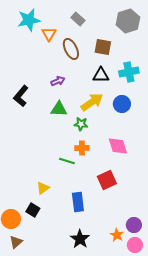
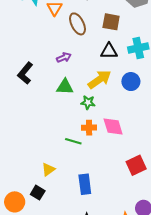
pink diamond: (118, 146) -> (113, 127), moved
red square: (107, 180) -> (136, 165), moved

